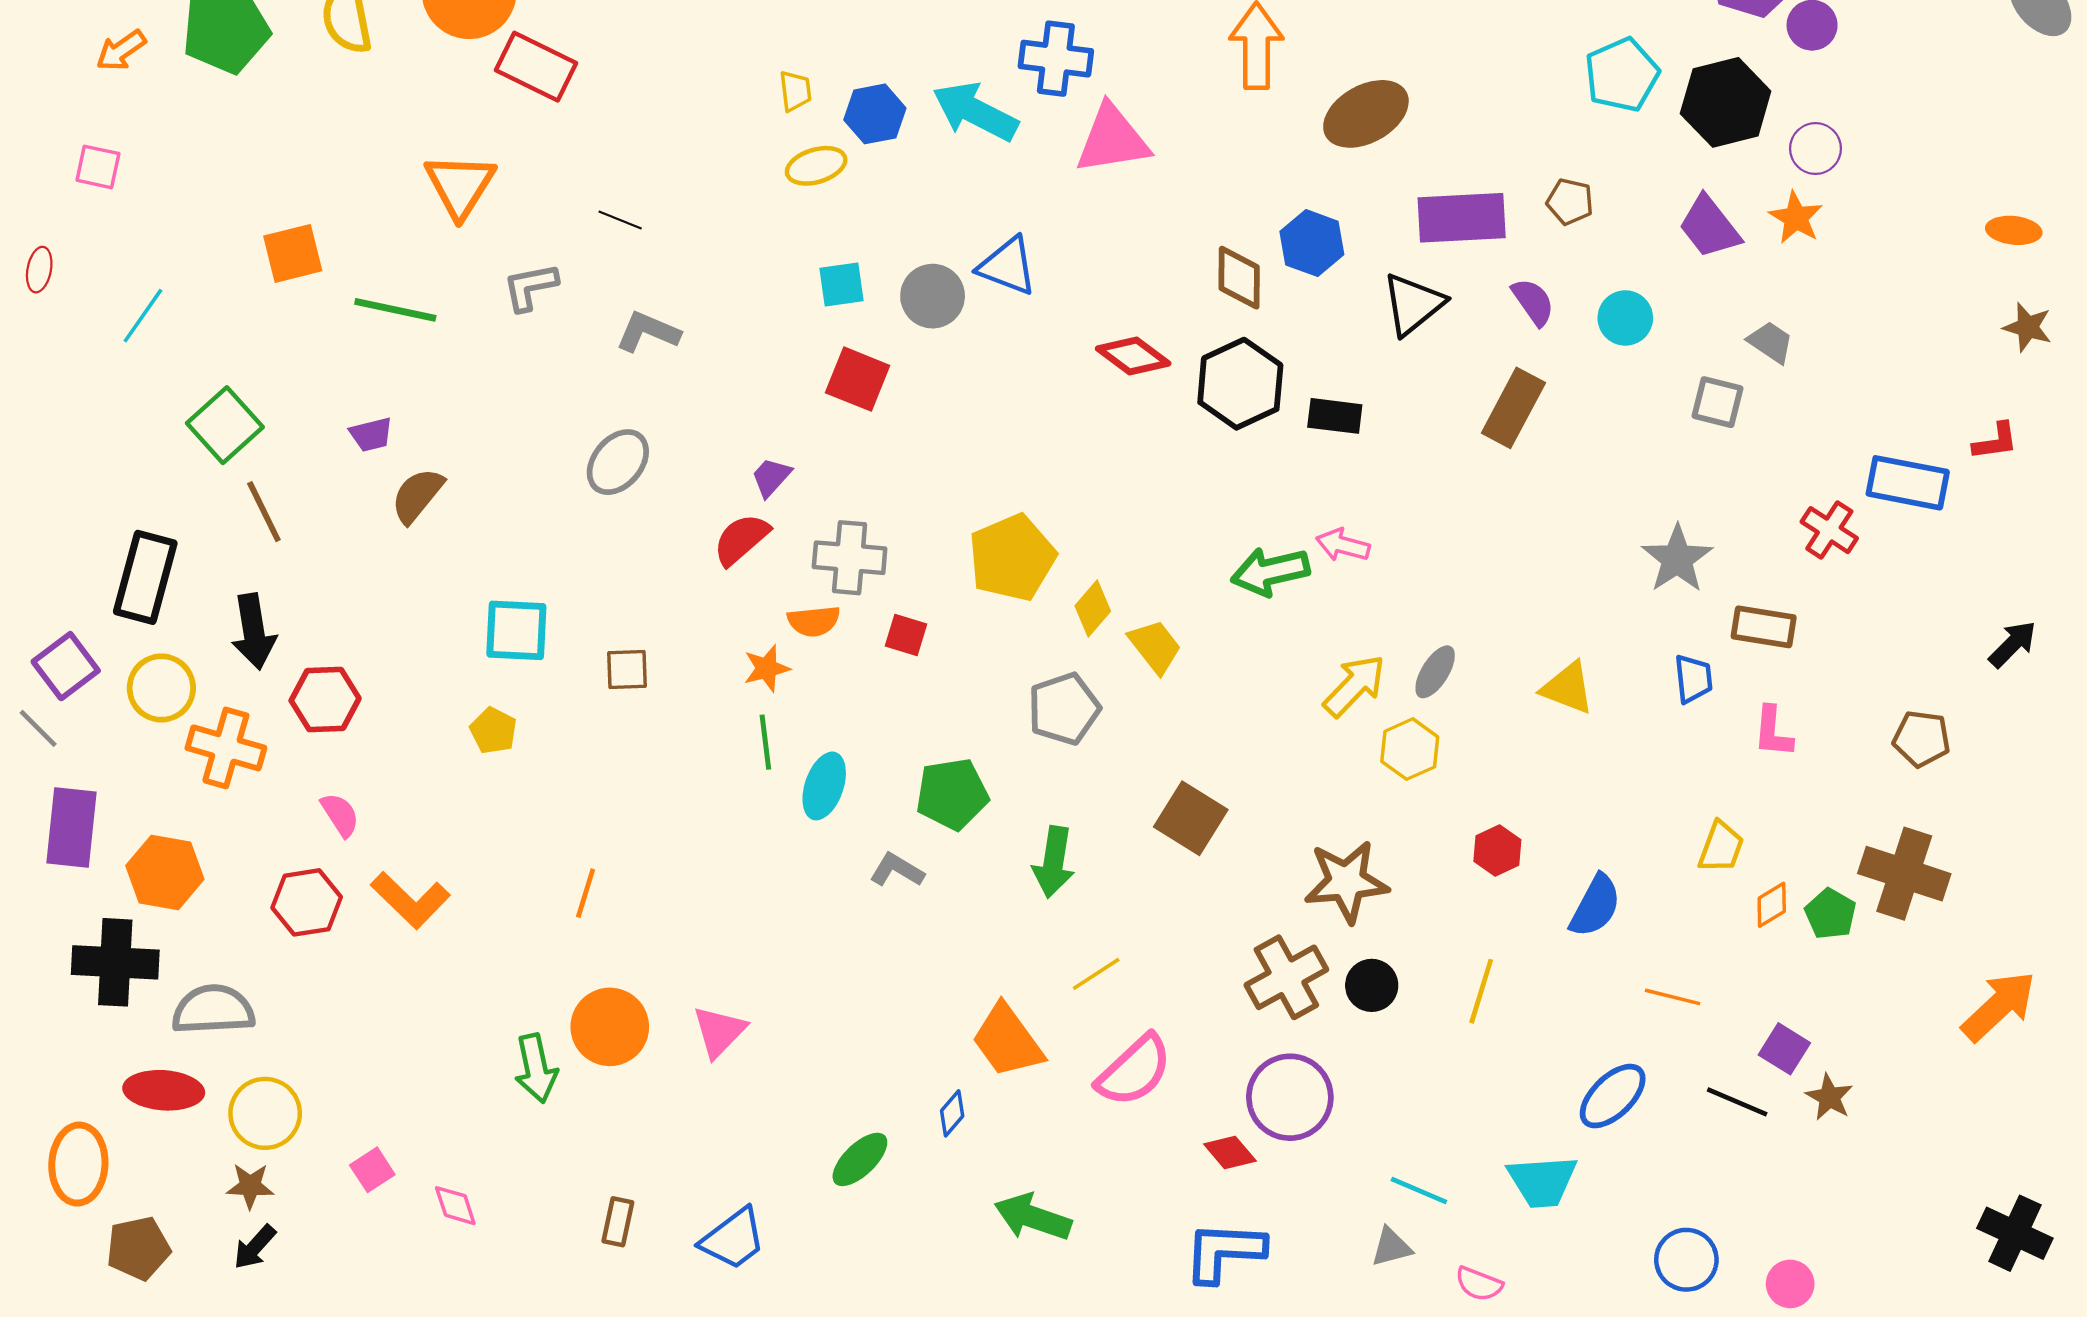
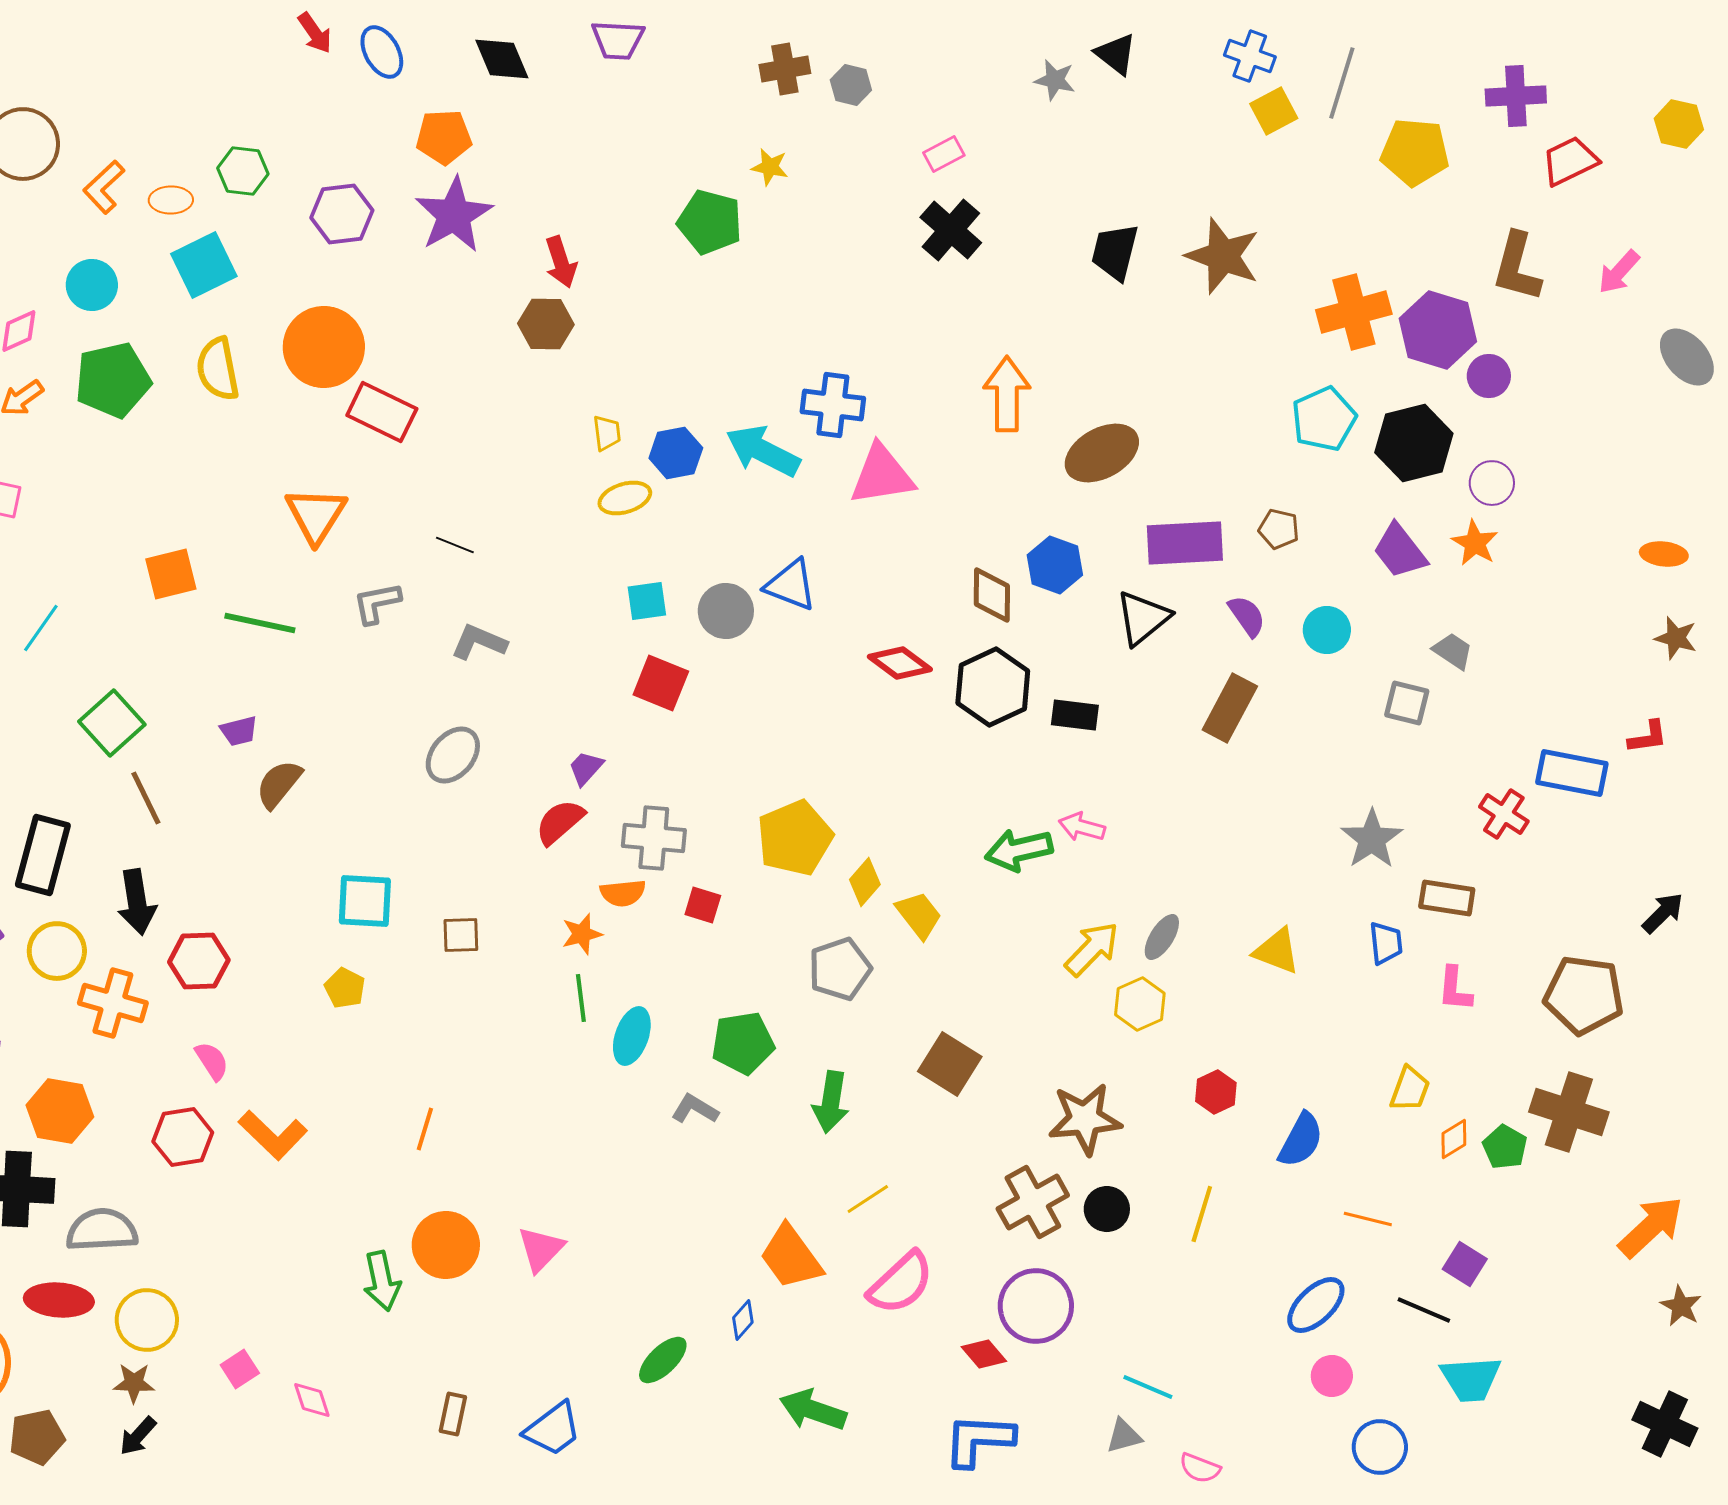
brown pentagon: (1922, 739) -> (1584, 995), size x1.6
brown star: (1829, 1097) -> (1681, 1306), moved
cyan trapezoid: (1542, 1181) -> (1471, 1379), moved
pink circle: (1790, 1284) -> (1332, 1376), moved

